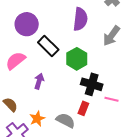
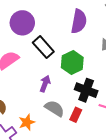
purple arrow: (39, 81) -> (45, 84), moved
gray semicircle: (66, 120) -> (54, 108), moved

